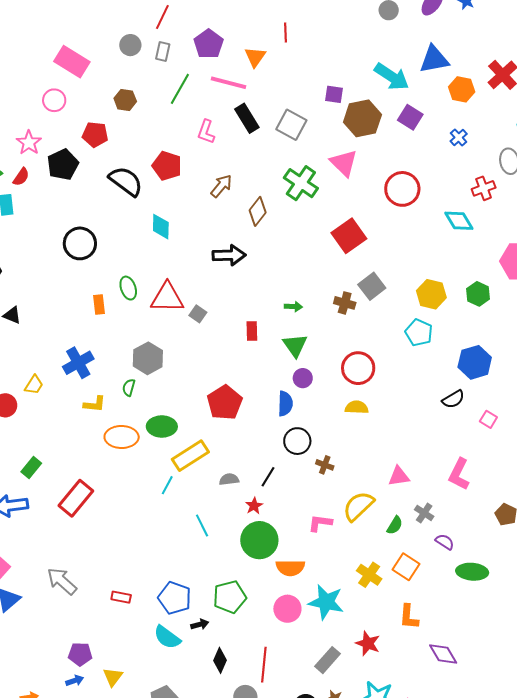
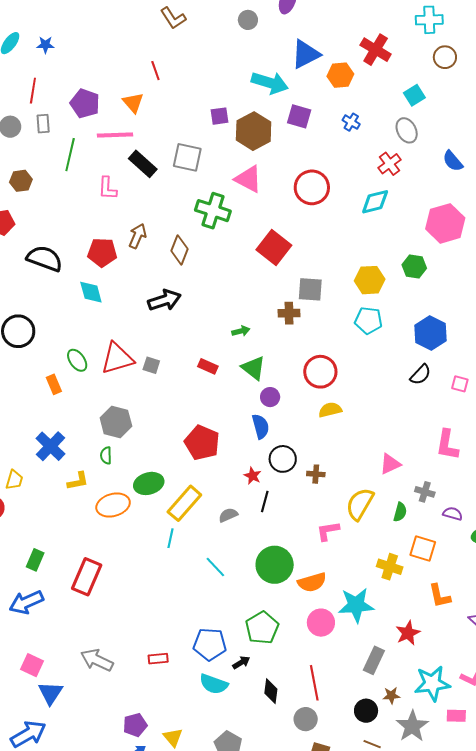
red pentagon: (167, 166) -> (102, 252), moved
cyan diamond: (459, 221) -> (375, 202), turned -56
gray square: (372, 286) -> (310, 289), turned -32
red rectangle: (252, 331) -> (208, 366), turned -48
red star: (254, 506) -> (253, 476), moved
red star: (368, 643) -> (408, 633), turned -30

